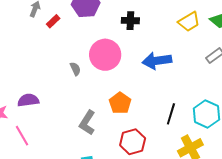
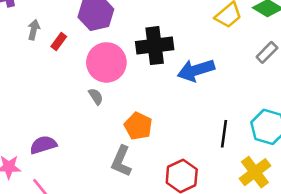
black cross: (130, 21) -> (155, 46), moved, size x1.6
pink circle: (105, 55) -> (106, 62), moved
orange pentagon: (120, 103) -> (138, 126), moved

